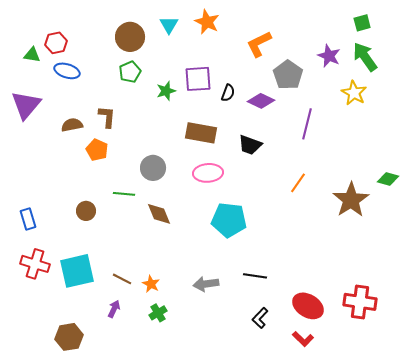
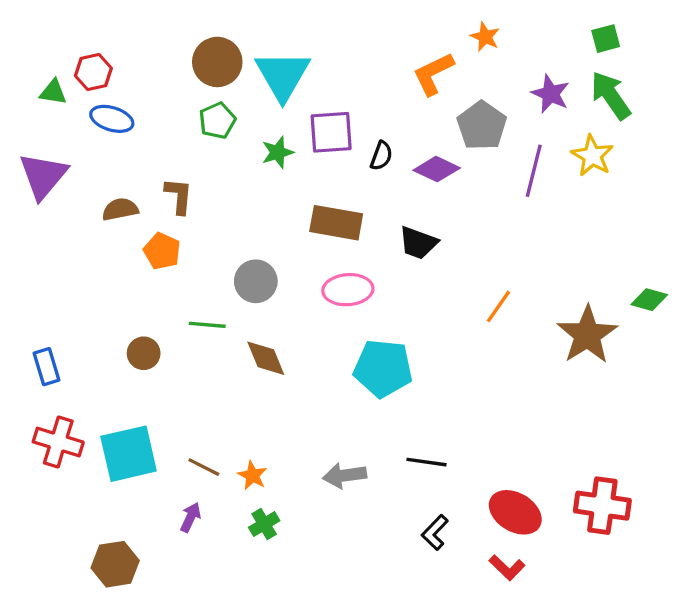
orange star: (207, 22) -> (485, 37), moved, size x0.7
cyan triangle: (169, 25) -> (283, 75), moved, size x1.8
purple line: (307, 124) -> (534, 171), moved

